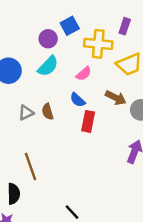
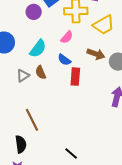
cyan semicircle: (48, 66) -> (38, 49), moved

